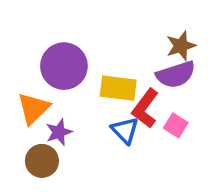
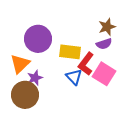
purple semicircle: (176, 75) -> (104, 44), size x0.7
pink square: (176, 125) -> (104, 74), size x1.6
brown circle: (42, 161) -> (25, 95), size x1.4

